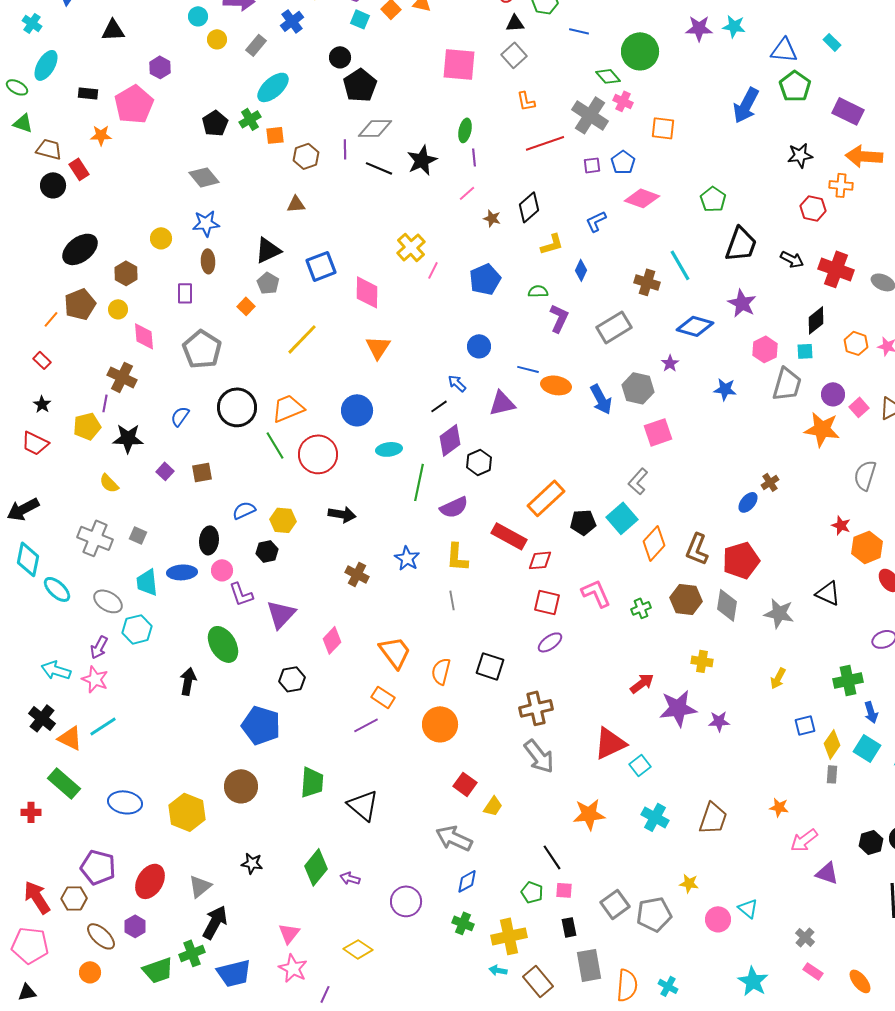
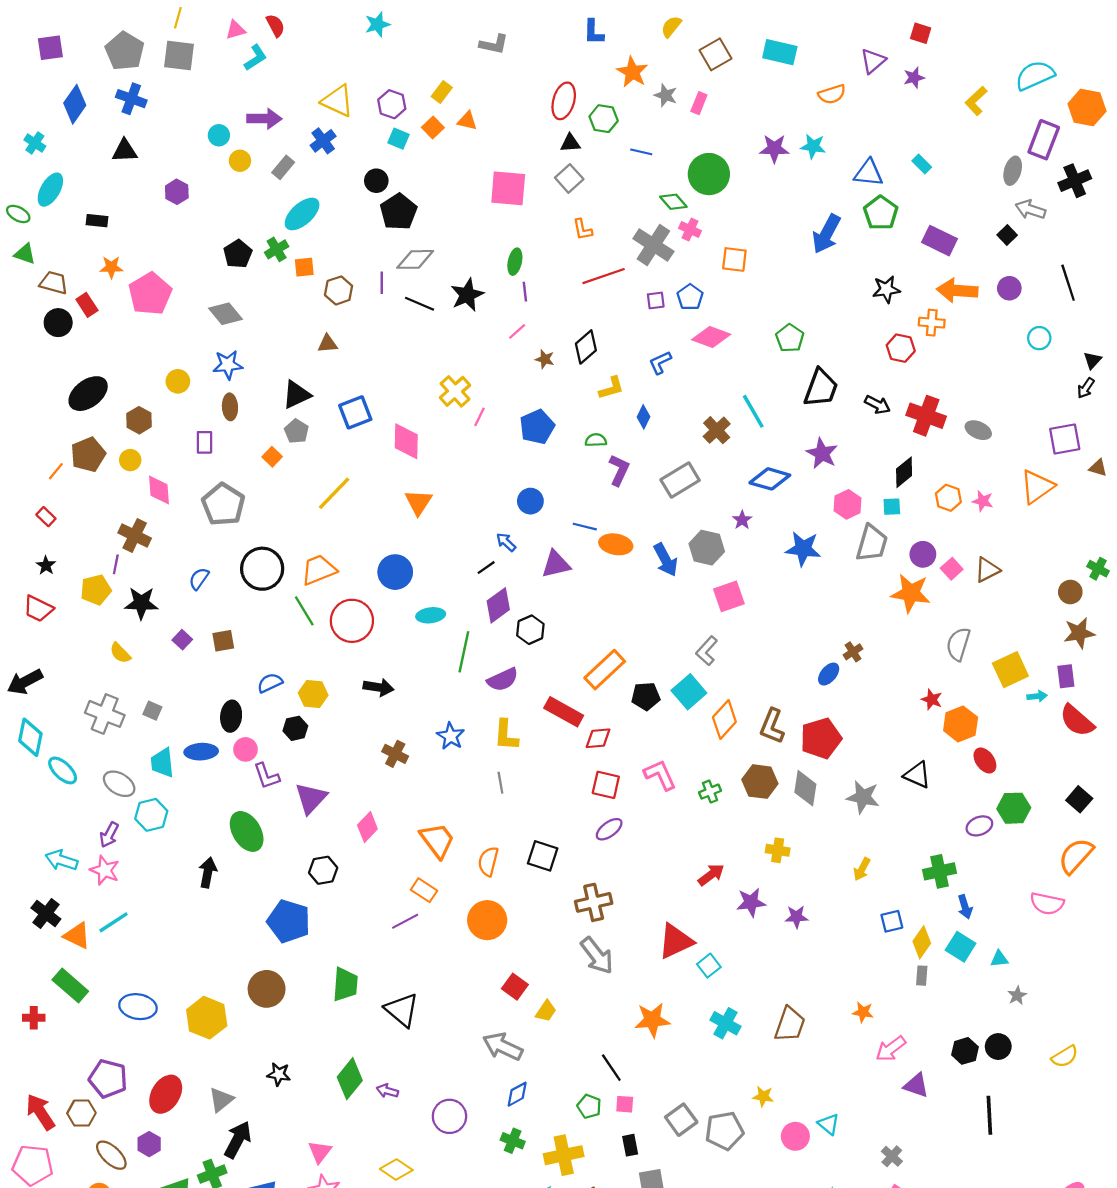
pink pentagon: (134, 104) -> (150, 294), moved
brown cross: (647, 282) -> (717, 430), turned 30
blue star: (725, 389) -> (803, 549), size x1.4
purple star: (678, 708) -> (751, 902), size x0.7

